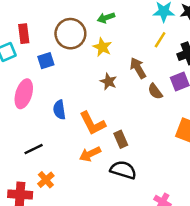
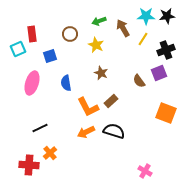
brown circle: (70, 34) -> (70, 34), size x0.6
brown arrow: (138, 68) -> (123, 28), moved
blue semicircle: (59, 110) -> (66, 83), moved
brown rectangle: (121, 139) -> (111, 101), moved, turned 72
black semicircle: (123, 170) -> (114, 131), moved

